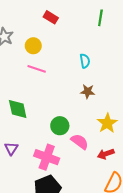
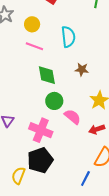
cyan semicircle: (85, 61) -> (68, 37), moved, size x1.5
green diamond: (18, 109) -> (47, 75), moved

